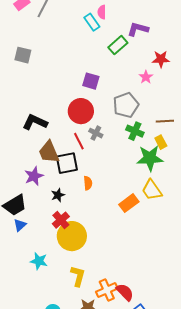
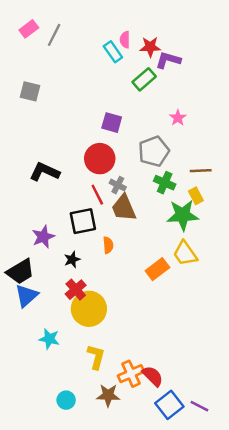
red star: (161, 59) -> (150, 47), moved
brown trapezoid: (49, 152) -> (124, 208), moved
blue triangle: (20, 225) -> (26, 296), size x1.5

